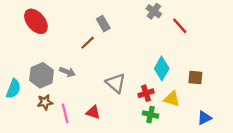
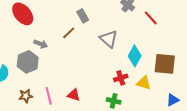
gray arrow: (67, 72) -> (41, 44), moved
brown square: (195, 77) -> (165, 64), size x1.6
gray triangle: (116, 83) -> (109, 39), moved
brown star: (45, 102) -> (26, 96), moved
green cross: (150, 115) -> (114, 101), moved

